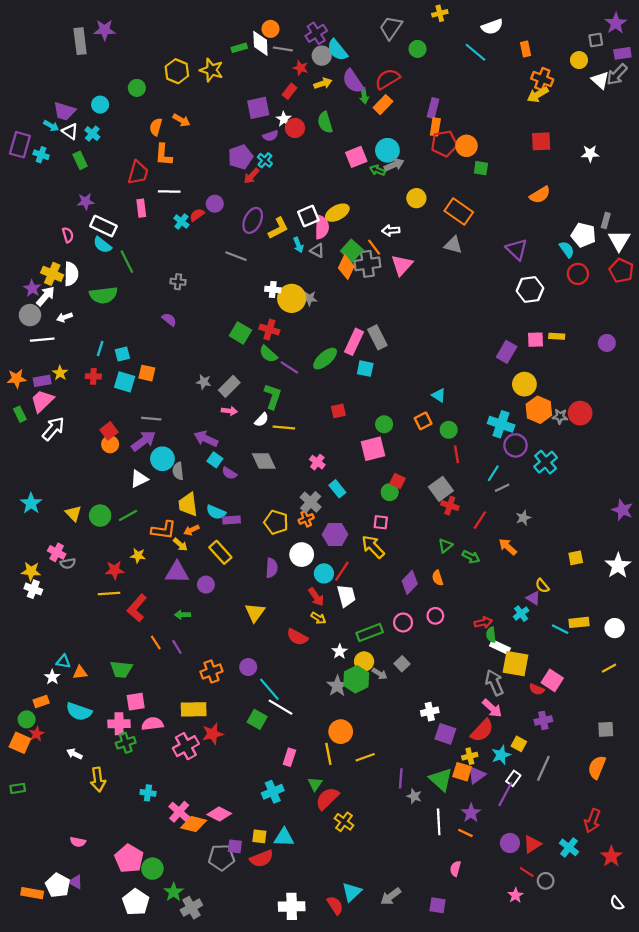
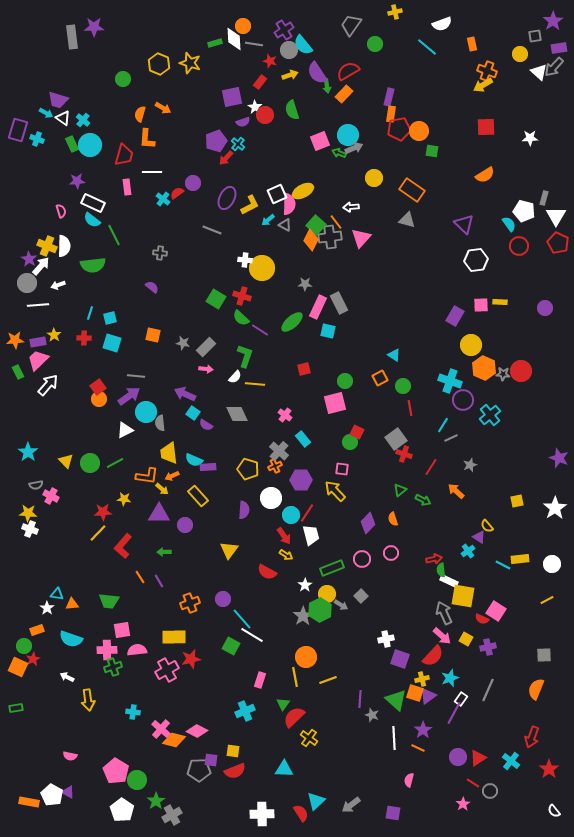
cyan circle: (100, 105) -> (90, 145), moved, size x1.5
cyan arrow: (298, 245) -> (268, 220), turned 72
gray star: (309, 298) -> (305, 284), moved
orange square: (147, 373) -> (153, 335), moved
gray semicircle: (68, 563) -> (36, 485), moved
yellow line: (109, 594) -> (98, 533), turned -42
yellow square: (519, 744) -> (466, 639), moved
cyan triangle: (284, 837) -> (284, 769), moved

